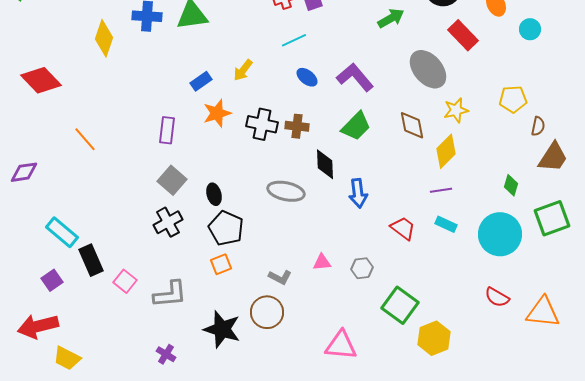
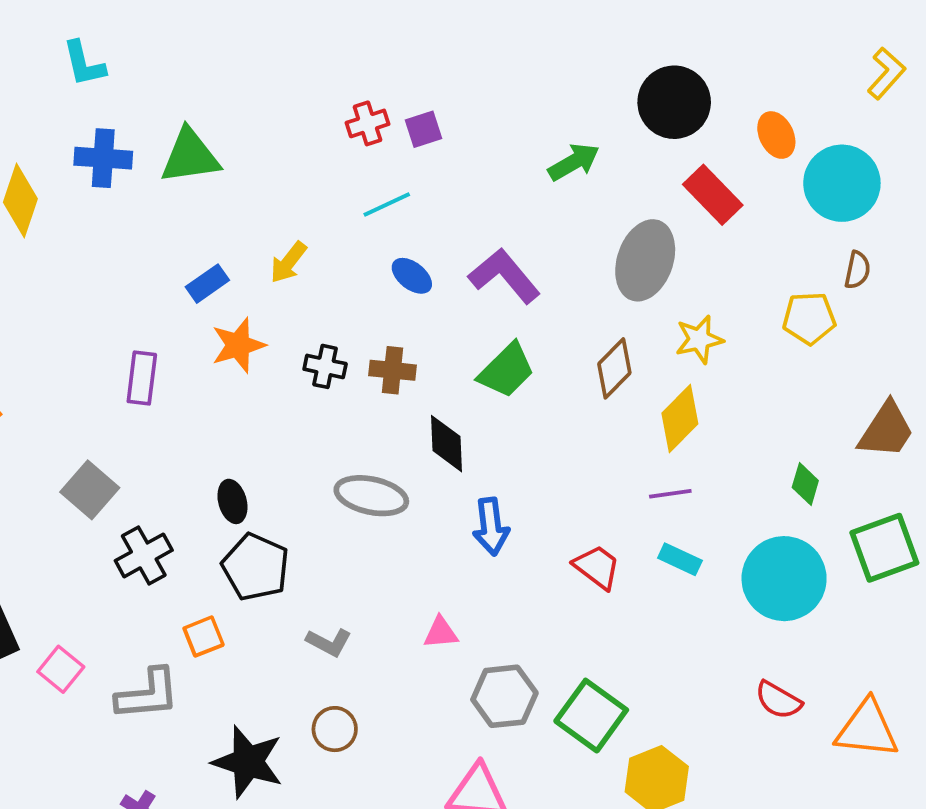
cyan circle: (530, 29) -> (842, 183), size x1.8
gray ellipse: (428, 69) -> (645, 260), turned 60
black cross: (262, 124) -> (325, 366), size x0.7
brown diamond: (412, 125) -> (614, 368), turned 56
brown semicircle: (538, 126) -> (857, 270), moved
gray square: (172, 180) -> (90, 490), moved
blue arrow: (358, 193) -> (491, 527), moved
orange square: (221, 264) -> (204, 636), moved
gray hexagon: (362, 268) -> (504, 696), moved, size x1.5
gray L-shape: (280, 277) -> (329, 642), moved
brown circle: (267, 312) -> (335, 729), size x0.7

